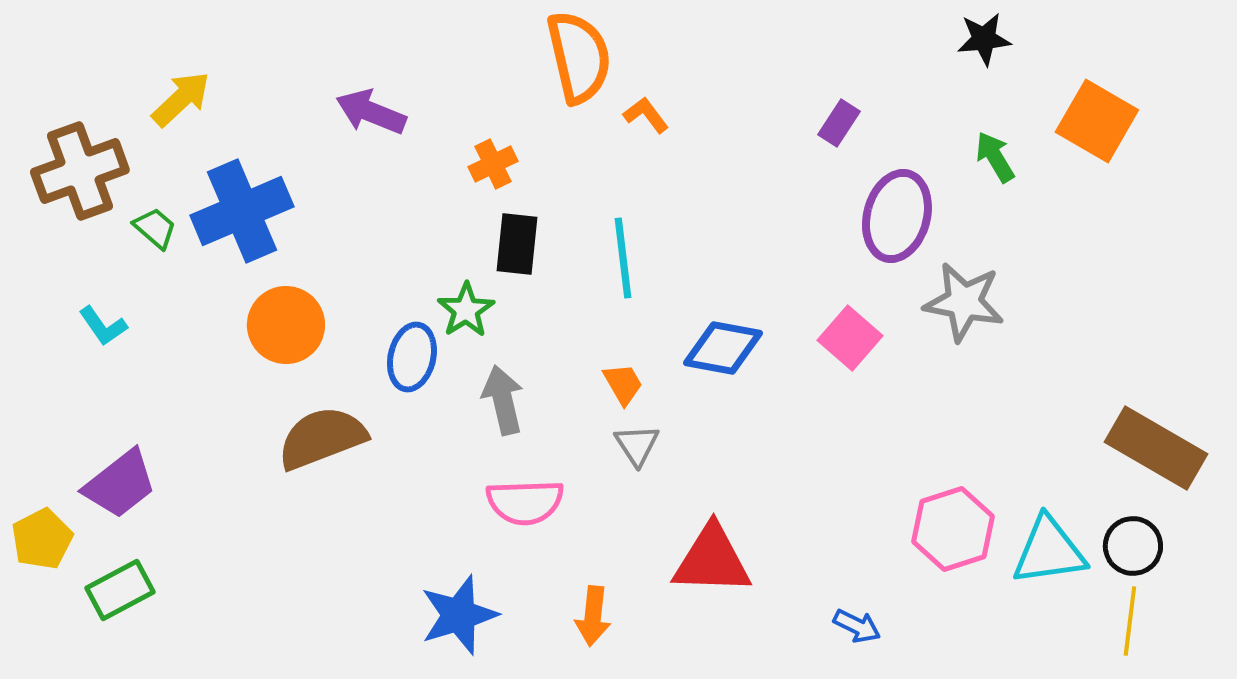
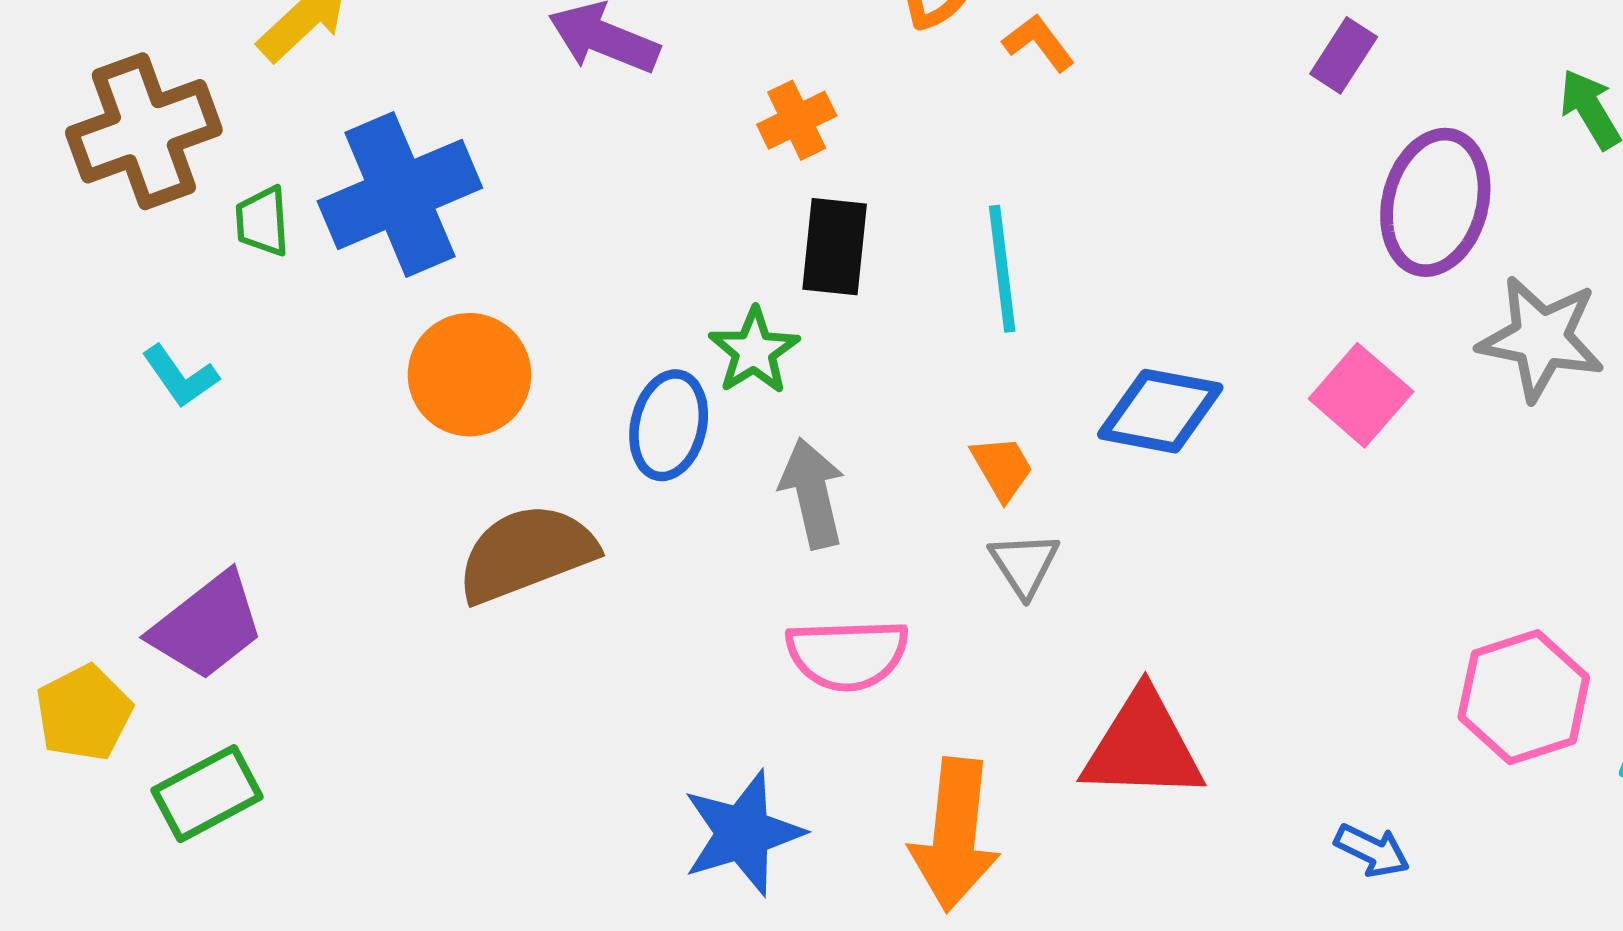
green trapezoid: (155, 228) -> (262, 221), turned -135
orange arrow: (593, 616) -> (955, 835), size x1.6

